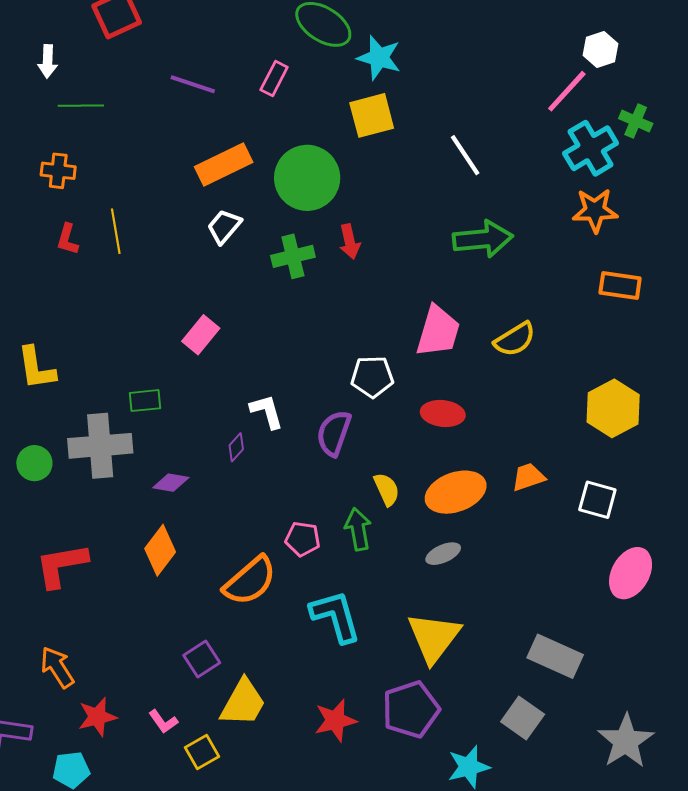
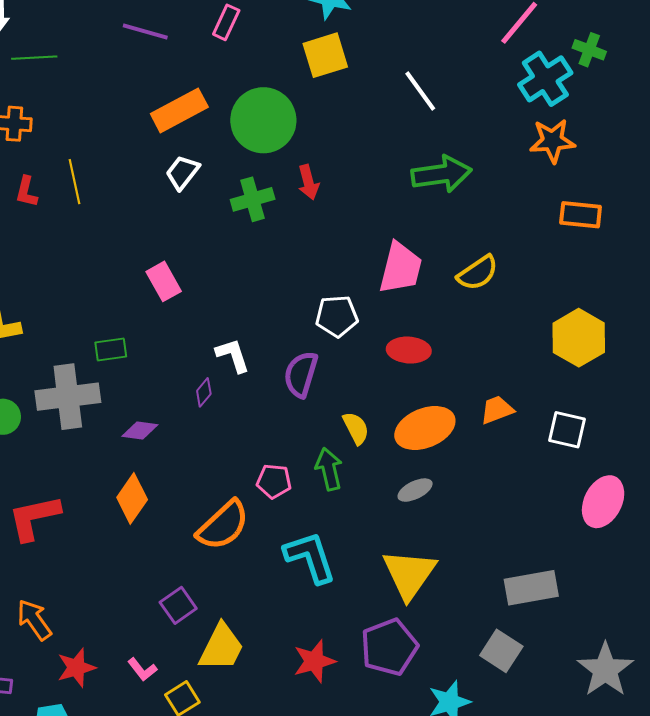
pink rectangle: (201, 335) -> (164, 281), turned -66
gray rectangle: (555, 656) -> (531, 588), turned -32

